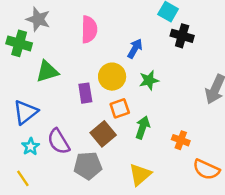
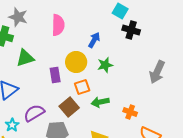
green arrow: (143, 127) -> (100, 102), turned -120
purple semicircle: (59, 141) -> (34, 113), turned 90
cyan star: (31, 147) -> (12, 125), moved

